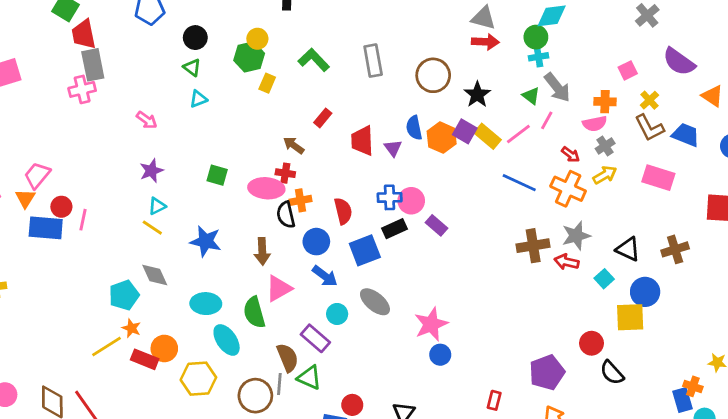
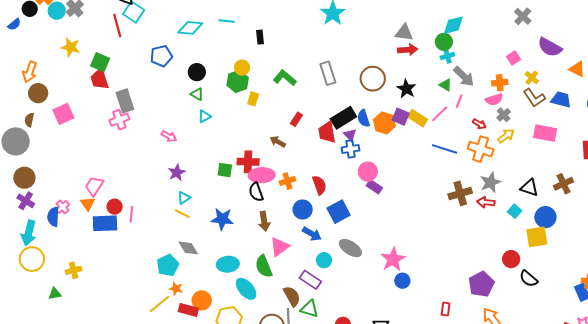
red trapezoid: (84, 34) -> (100, 79), moved
red cross: (285, 173) -> (248, 162), moved, size x1.5
blue cross: (390, 197) -> (350, 149), moved
black semicircle: (286, 215) -> (256, 192), moved
purple rectangle: (436, 225) -> (374, 187), moved
black rectangle: (394, 229) -> (343, 118), moved, size x1.4

